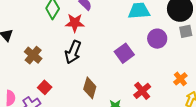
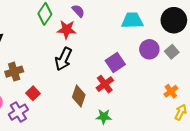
gray square: (186, 31) -> (172, 52), moved, turned -32
brown cross: (33, 55) -> (14, 72), moved, turned 30
red cross: (142, 91) -> (105, 84), moved

